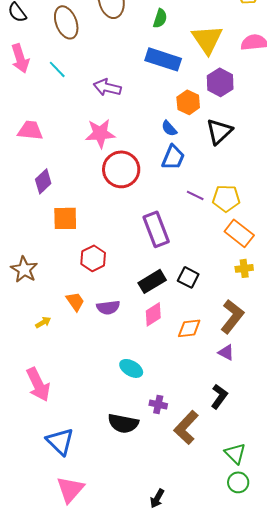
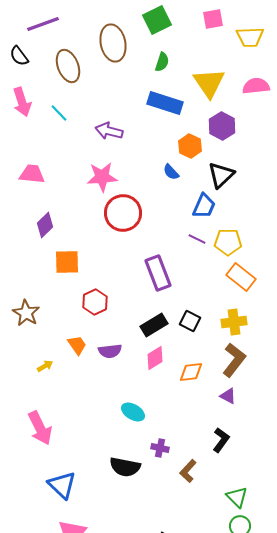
blue trapezoid: (173, 157) -> (204, 206), moved
yellow cross: (244, 268) -> (234, 322), moved, size x1.4
brown L-shape: (186, 427) -> (188, 471), size x0.7

